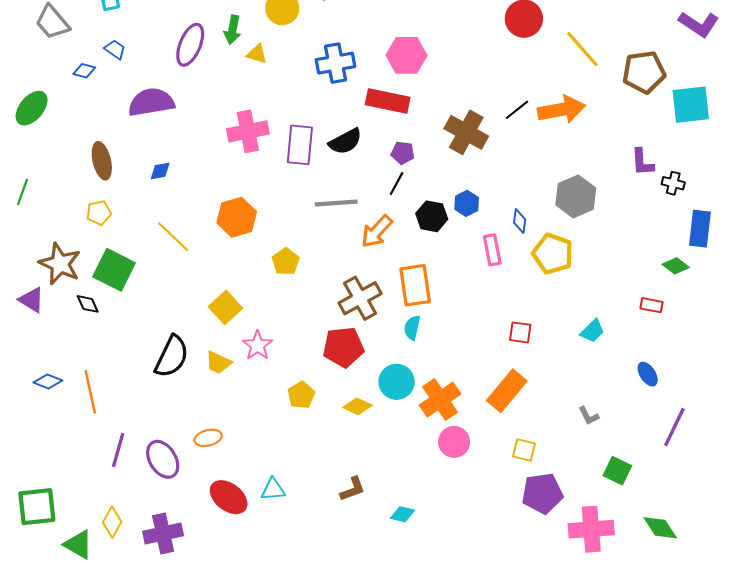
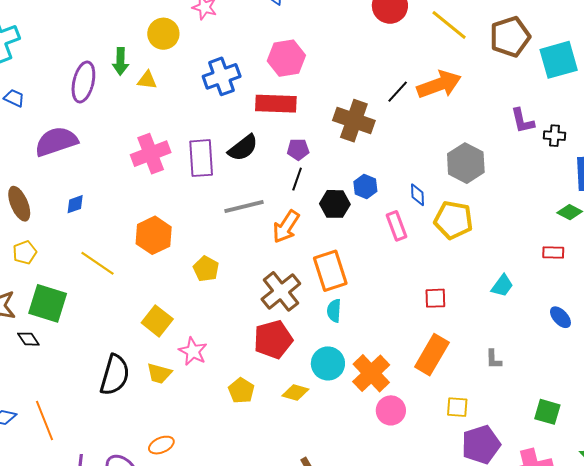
gray L-shape: (589, 416) -> (494, 359), moved, turned 35

